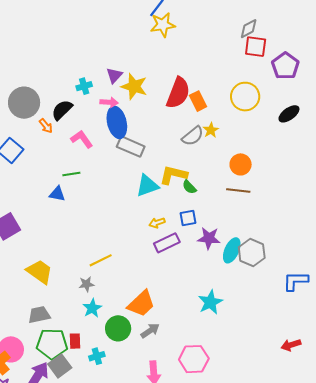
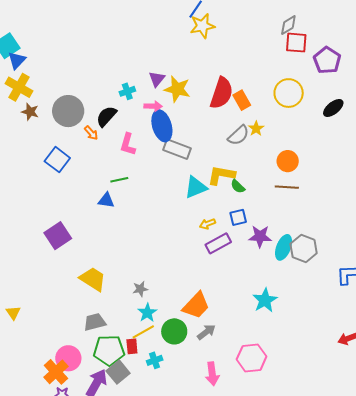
pink L-shape: (82, 139) -> (128, 144), turned -125
yellow line: (101, 260) -> (143, 332), moved

